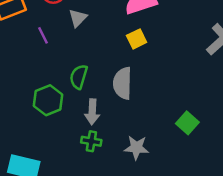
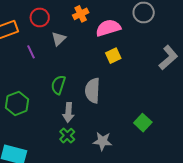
yellow square: (137, 39) -> (113, 56), moved
green hexagon: (48, 100) -> (17, 103), moved
green cross: (91, 141) -> (67, 136), turned 35

